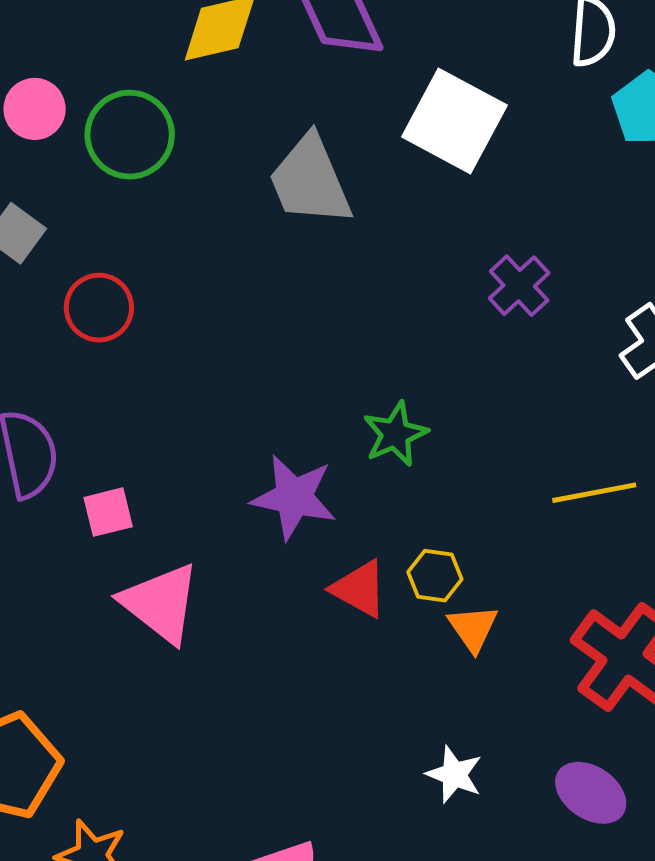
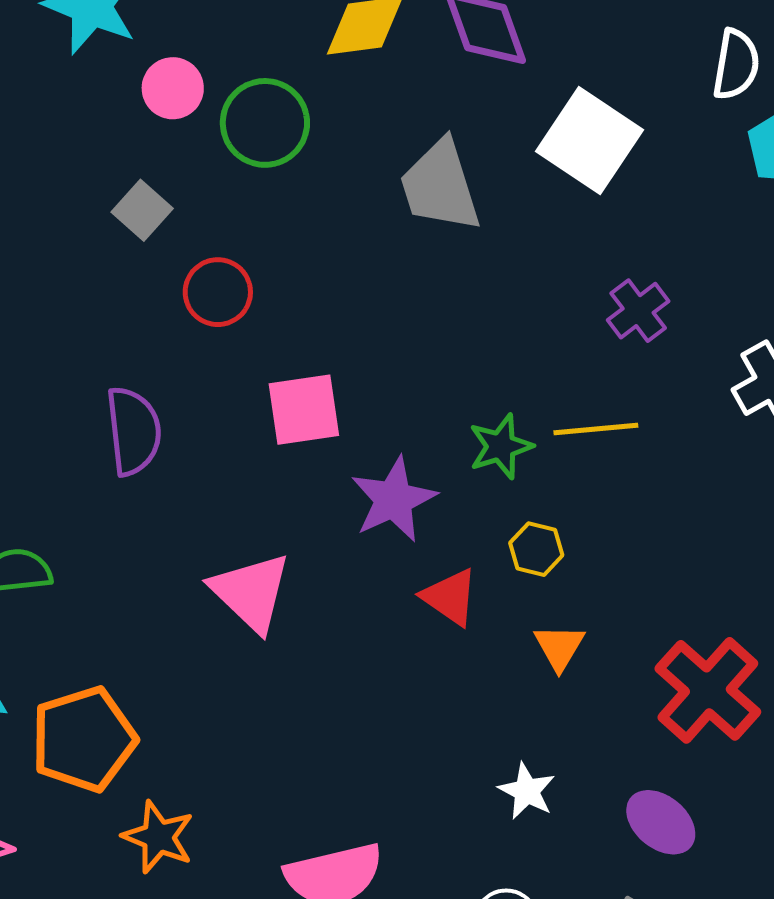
yellow line: (594, 493) -> (596, 429), moved
purple star: (294, 497) -> (394, 500), turned 30
pink square: (108, 512) -> (304, 410), moved, size x1.5
yellow hexagon: (435, 576) -> (536, 549), moved

